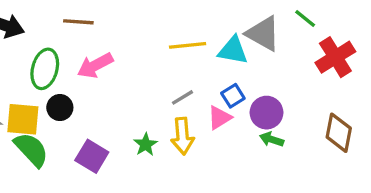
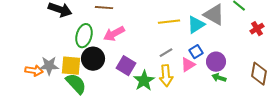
cyan triangle: (233, 50) -> (196, 25), turned -42
red cross: (335, 57) -> (257, 29), size x0.6
black circle: (60, 108) -> (93, 59), size x1.5
green star: (146, 144) -> (144, 81), size x1.5
purple square: (92, 156) -> (126, 66), moved

